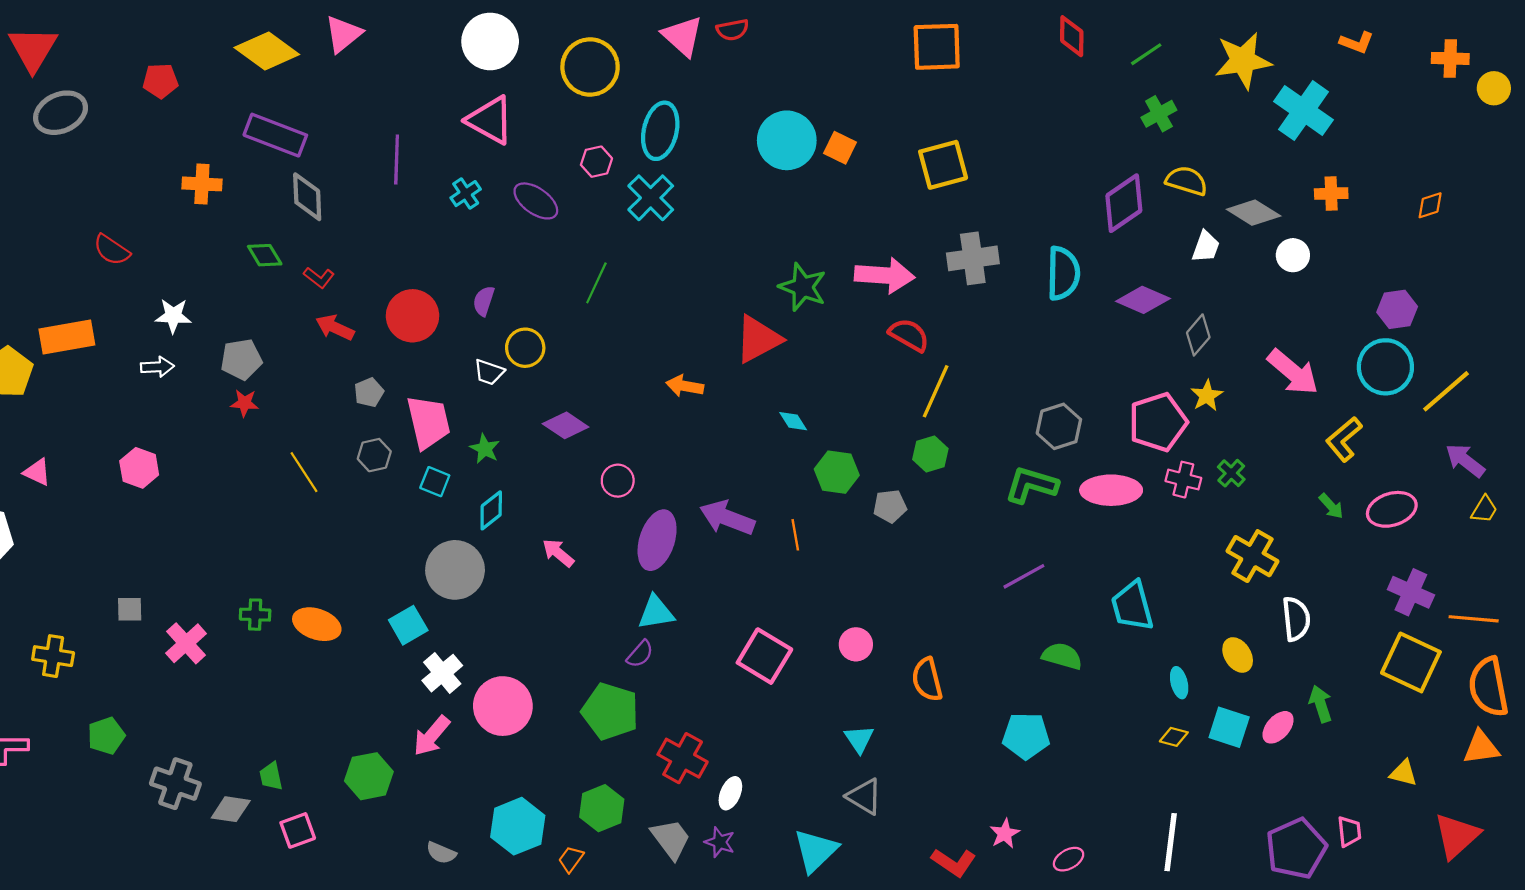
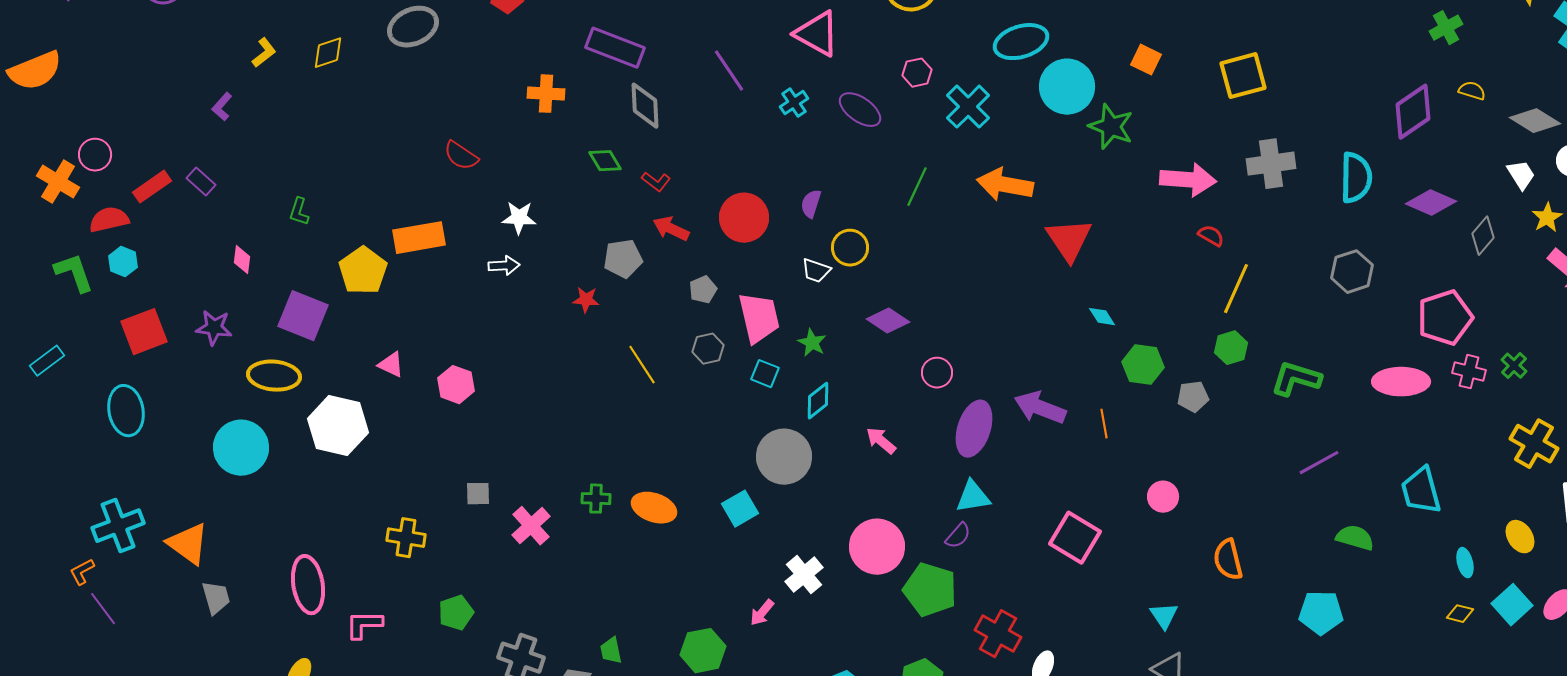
cyan ellipse: (660, 131) -> (1021, 42), moved, turned 60
cyan circle: (787, 140) -> (1067, 87), moved
purple line: (397, 159) -> (729, 71), turned -36
yellow semicircle: (1187, 181) -> (1472, 91), size x0.7
white trapezoid: (1206, 247) -> (1521, 175), moved, turned -52
green star: (803, 287) -> (1111, 127), moved
red semicircle: (909, 335) -> (1211, 236), size x0.7
red triangle: (758, 339) -> (1069, 240), turned -36
gray pentagon: (241, 359) -> (623, 259), moved
orange arrow: (685, 386) -> (1005, 185), moved, size x1.6
yellow star: (1207, 396) -> (1547, 218), moved
gray hexagon: (1059, 426) -> (1352, 272), moved
pink hexagon: (139, 468) -> (456, 385), moved
green L-shape: (1031, 485) -> (1296, 379), moved
pink circle: (856, 644) -> (1163, 497), moved
white cross: (442, 673) -> (804, 575), moved
pink circle: (503, 706) -> (877, 547), moved
cyan square: (1229, 727) -> (1512, 605), turned 30
pink arrow: (432, 736) -> (762, 613), size x0.7

